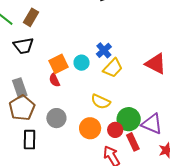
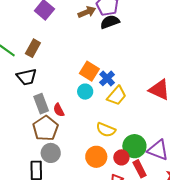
orange square: (59, 64) -> (89, 71), moved, turned -30
gray rectangle: (20, 88) -> (41, 104), moved
brown pentagon: (22, 108) -> (45, 128), moved
gray circle: (56, 118) -> (51, 153), moved

